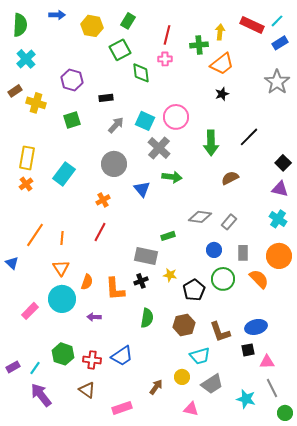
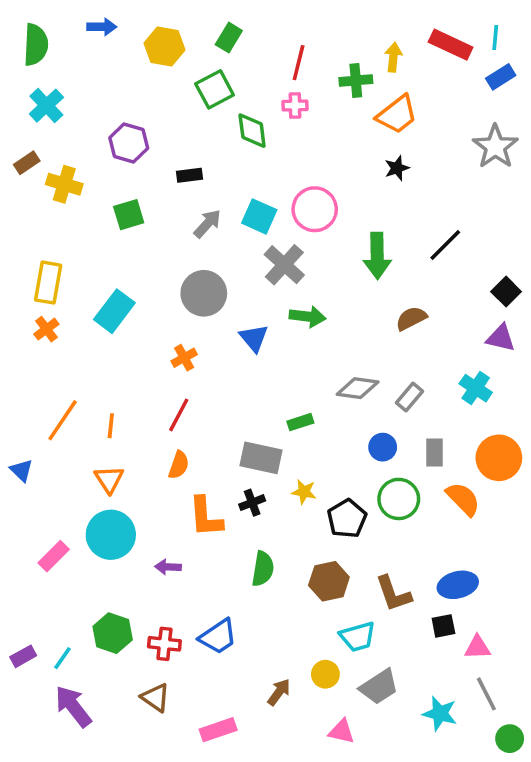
cyan line: (277, 21) -> (495, 38), turned -40
cyan cross: (278, 219) -> (476, 388), moved
orange semicircle: (87, 282) -> (179, 465), moved

